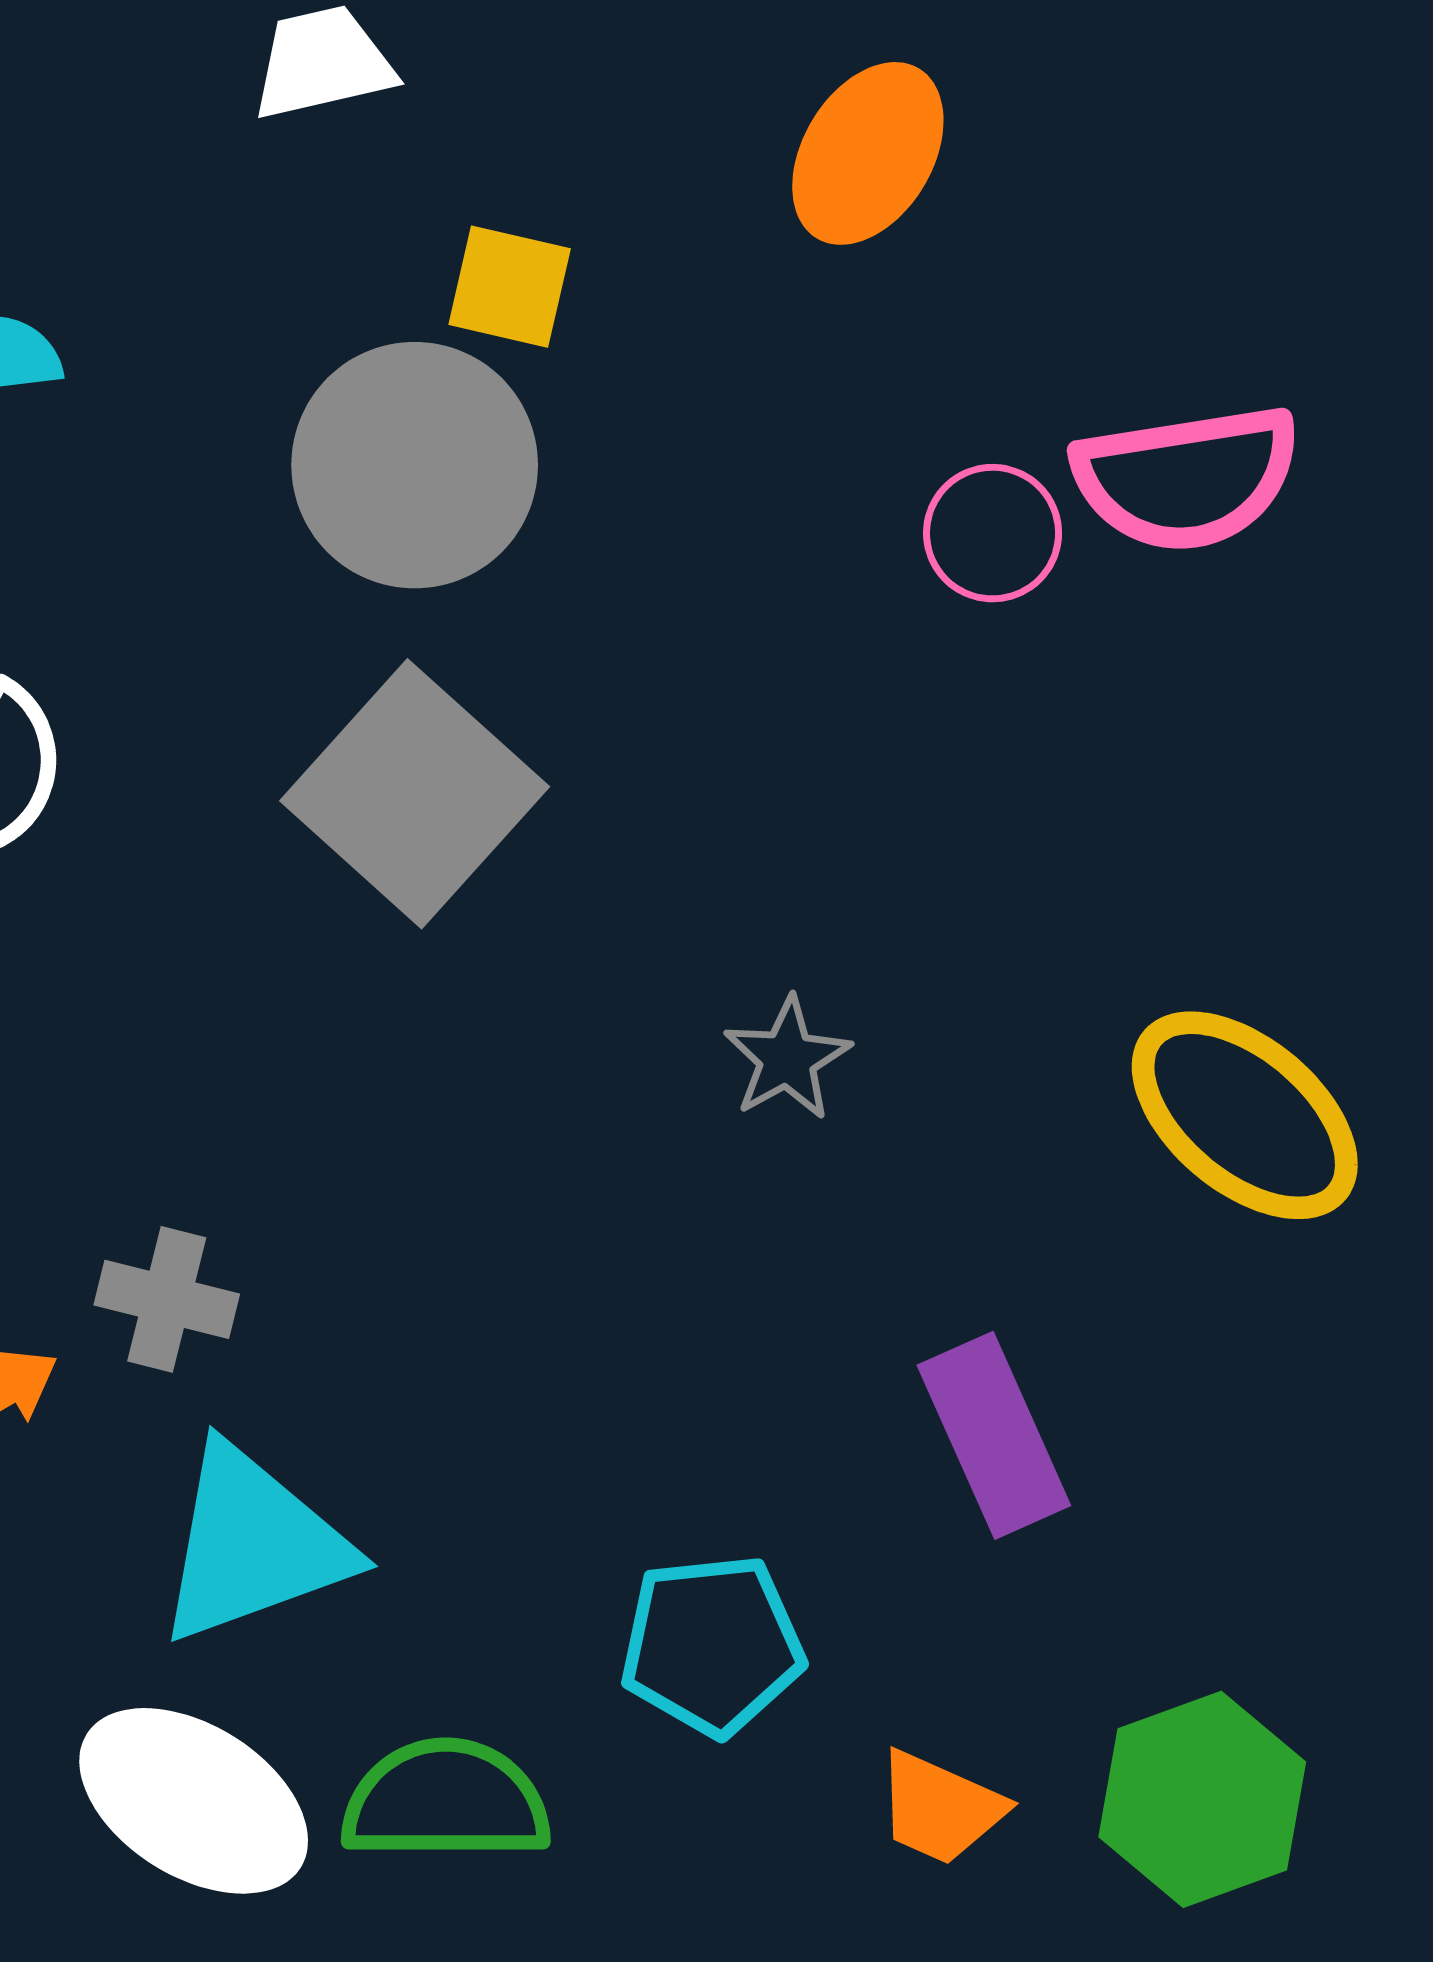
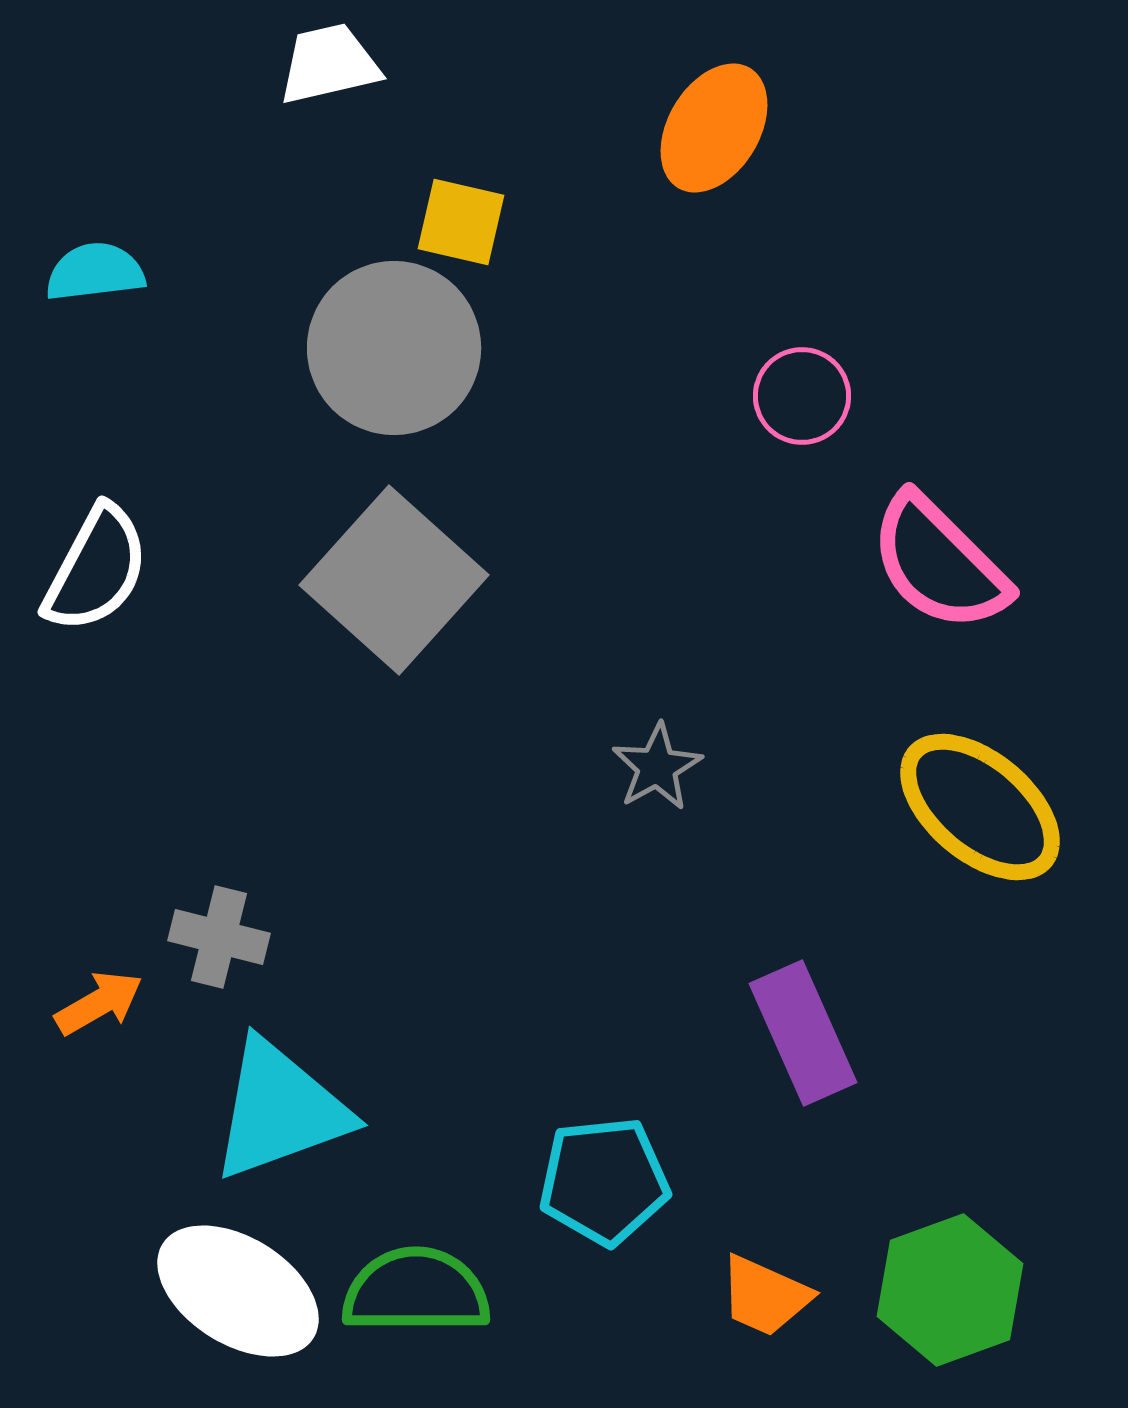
pink semicircle: (1187, 478) -> (939, 563), moved, turned 54

